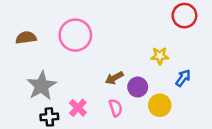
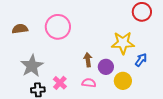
yellow star: (160, 56) -> (123, 43), size x1.6
brown arrow: (114, 78) -> (88, 60), turned 112
pink semicircle: (116, 108) -> (89, 83), turned -64

